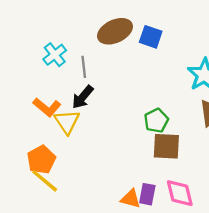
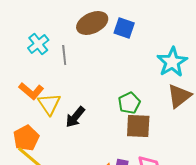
black arrow: (83, 97) -> (75, 117), moved

